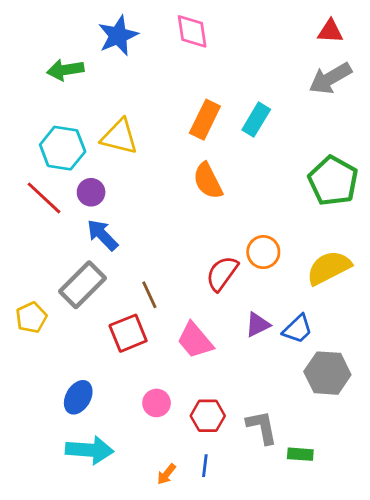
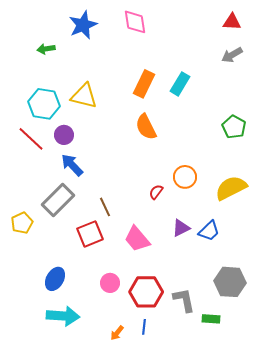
green arrow: (65, 70) -> (46, 49), size x0.7
gray arrow: (330, 78) -> (232, 55), size x0.7
green pentagon: (333, 181) -> (234, 127), size x0.7
red semicircle: (222, 273) -> (156, 192), size x0.6
gray hexagon: (327, 373) -> (230, 282), moved
red hexagon: (208, 416) -> (146, 292), size x1.4

